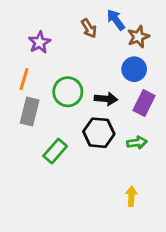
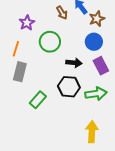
green circle: (68, 92) -> (50, 42), moved
purple rectangle: (144, 103) -> (101, 66), turned -54
green arrow: (137, 143) -> (96, 94), size x1.5
yellow arrow: (131, 196) -> (92, 132), size x1.5

